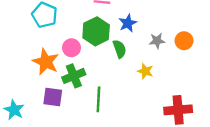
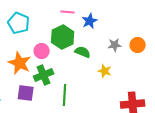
blue star: (128, 23) -> (90, 21), moved
green semicircle: (120, 49) -> (83, 52), turned -49

